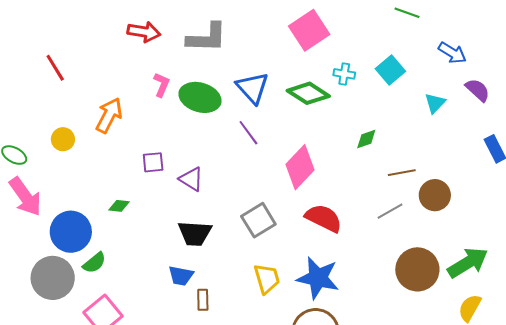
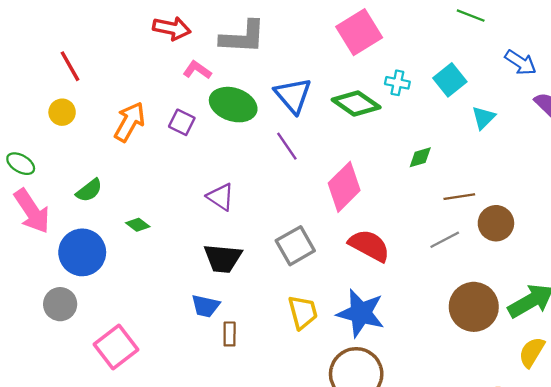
pink L-shape: (162, 85) -> (197, 70), moved, turned -80
cyan triangle: (435, 103) -> (483, 118), moved
yellow circle: (63, 139) -> (62, 112), moved
purple square: (153, 162) -> (182, 122), moved, turned 30
green diamond: (119, 206) -> (138, 225), turned 30
green semicircle: (94, 263) -> (89, 190), moved
gray circle: (53, 278) -> (60, 304), size x0.7

